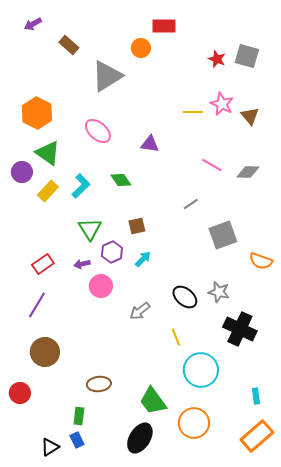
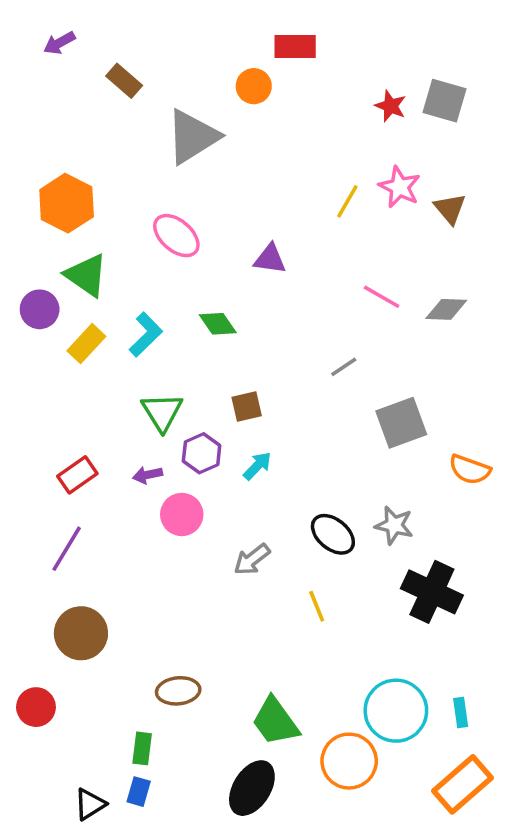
yellow line: (193, 112) -> (347, 201), turned -60
cyan circle: (201, 370) -> (396, 711), moved
blue rectangle: (77, 440) -> (139, 792), turned 42

